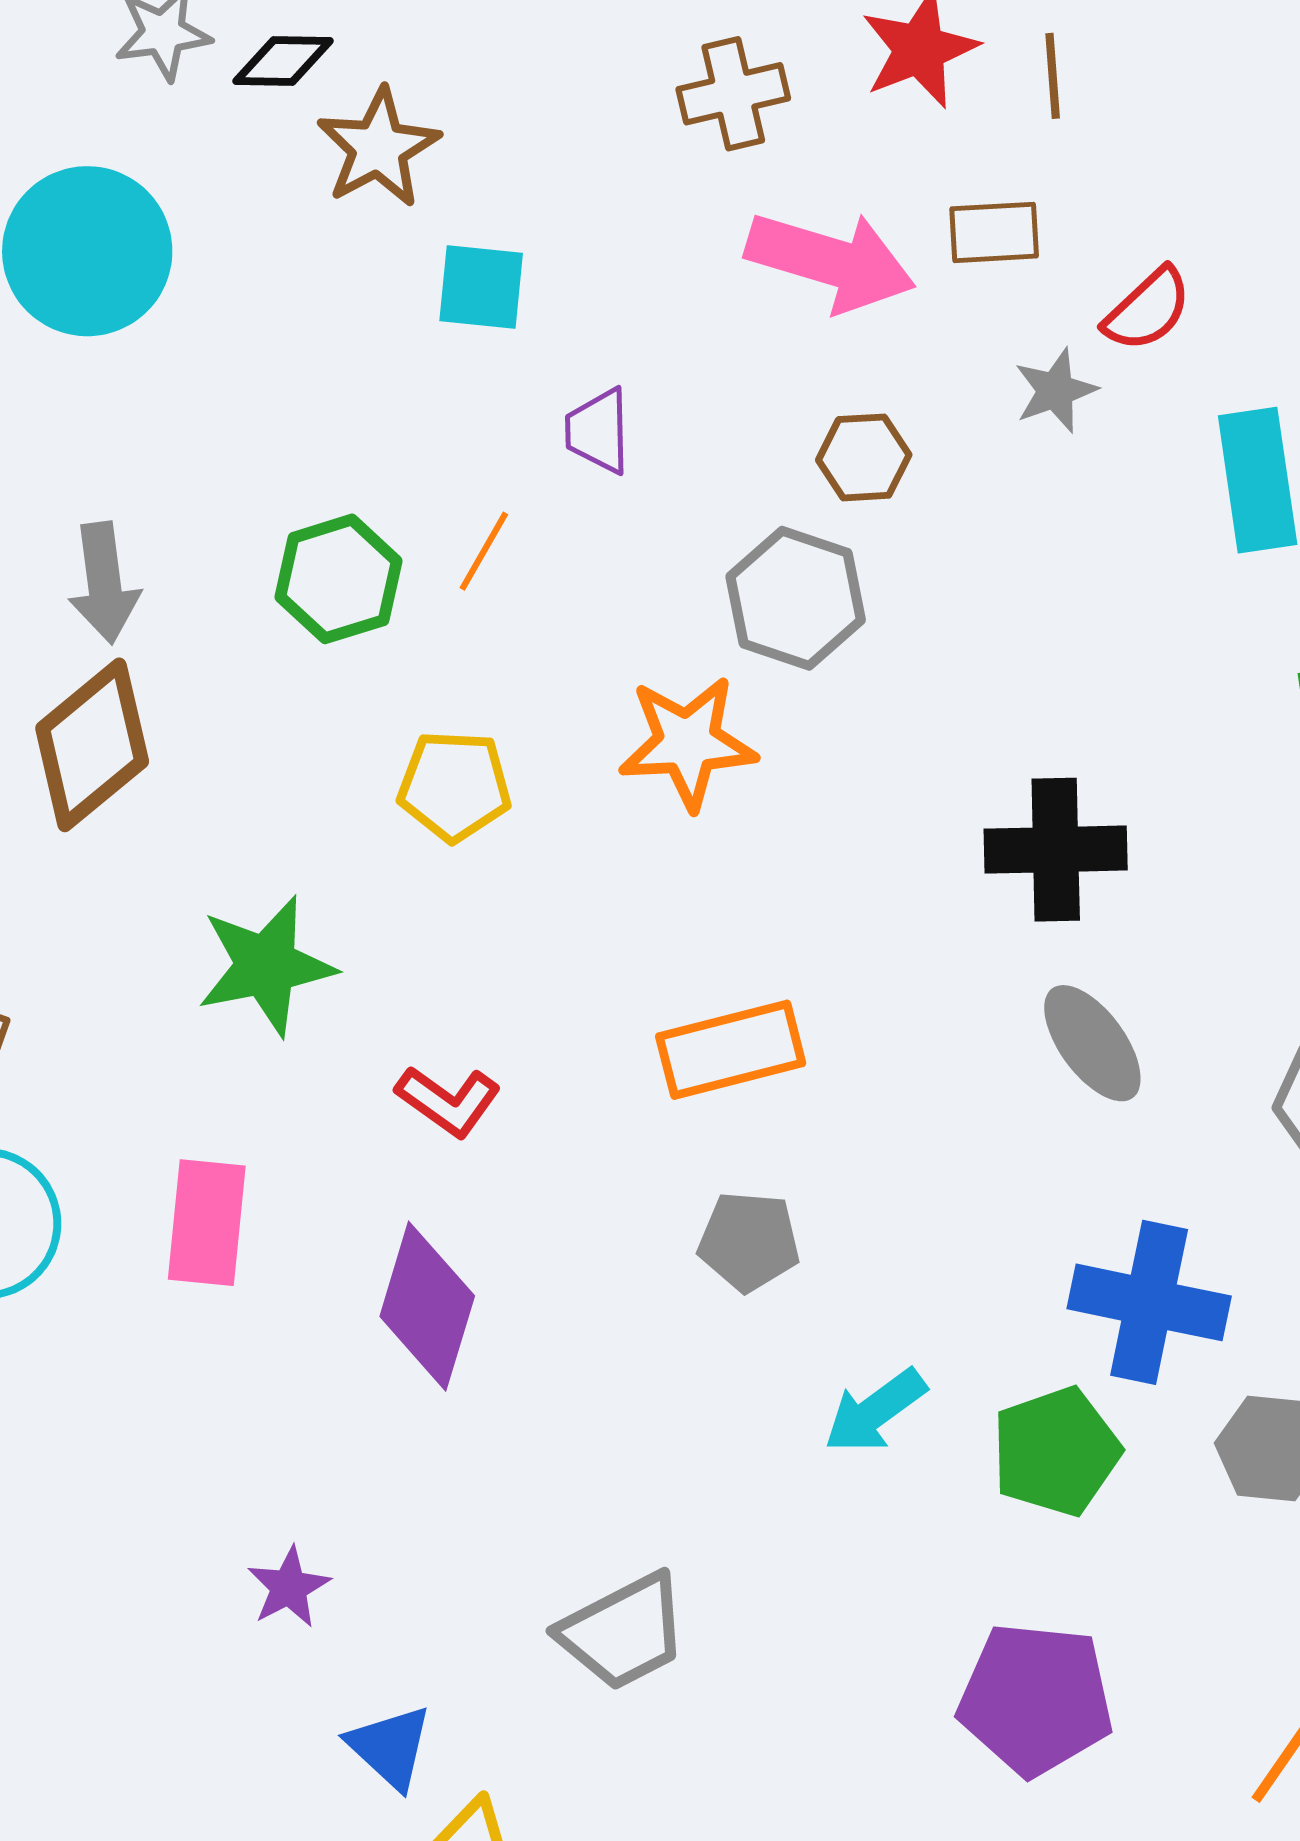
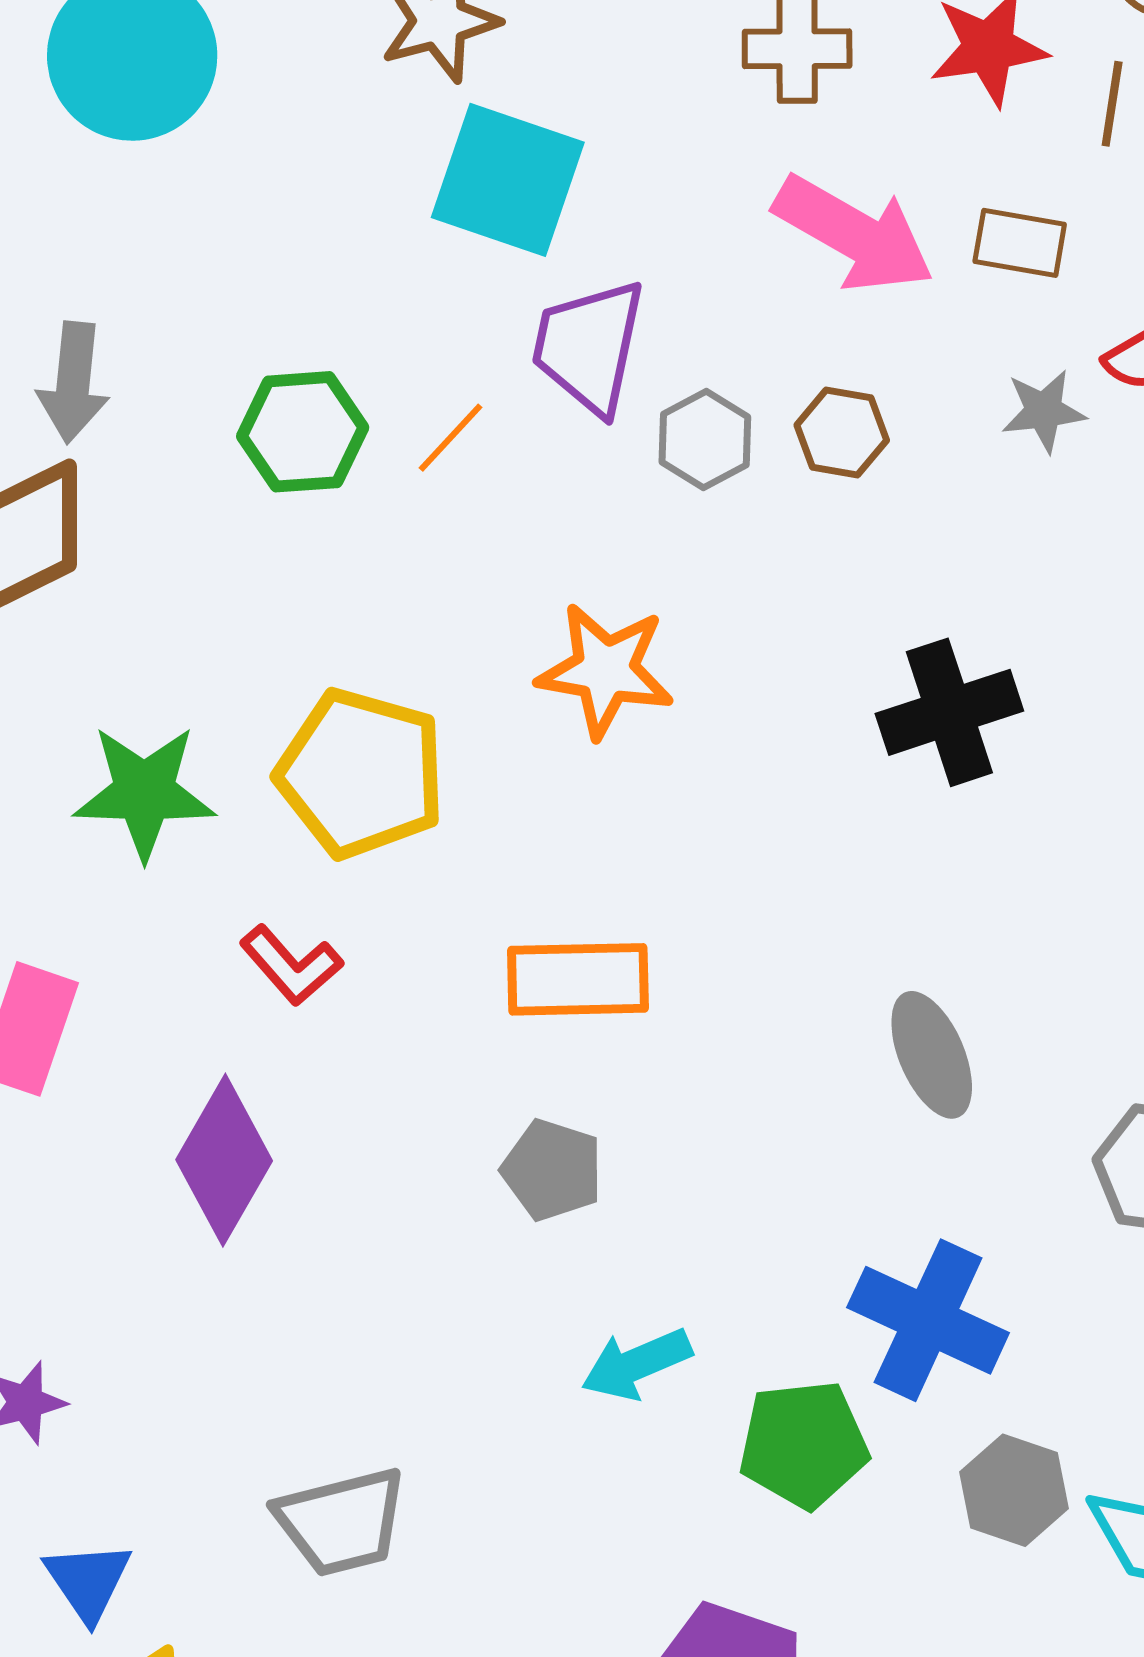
cyan square: (481, 287) -> (508, 180), size x1.6
purple trapezoid: (598, 431) -> (589, 347), size x1.6
gray hexagon: (796, 598) -> (705, 439), moved, size x0.7
yellow pentagon: (454, 786) -> (361, 773), moved, size x1.5
black cross: (1056, 850) -> (949, 712), moved, turned -30

